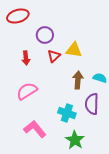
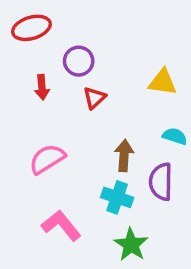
yellow triangle: (74, 50) -> (163, 82), moved
red arrow: (26, 58) -> (42, 87), moved
brown arrow: (78, 80) -> (124, 155), moved

